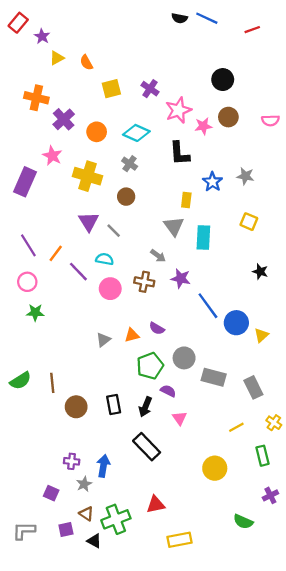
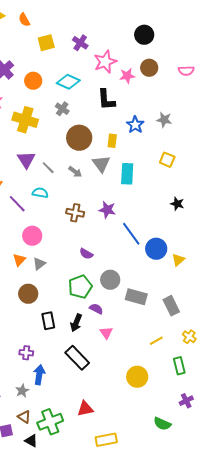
brown circle: (126, 197) -> (79, 138), moved, size x1.6
gray arrow: (158, 256) -> (75, 172), moved
pink circle: (110, 289) -> (32, 236), moved
orange triangle: (132, 335) -> (19, 260), moved, turned -32
brown circle: (76, 407) -> (28, 294), moved
purple cross: (72, 461) -> (26, 353), moved

